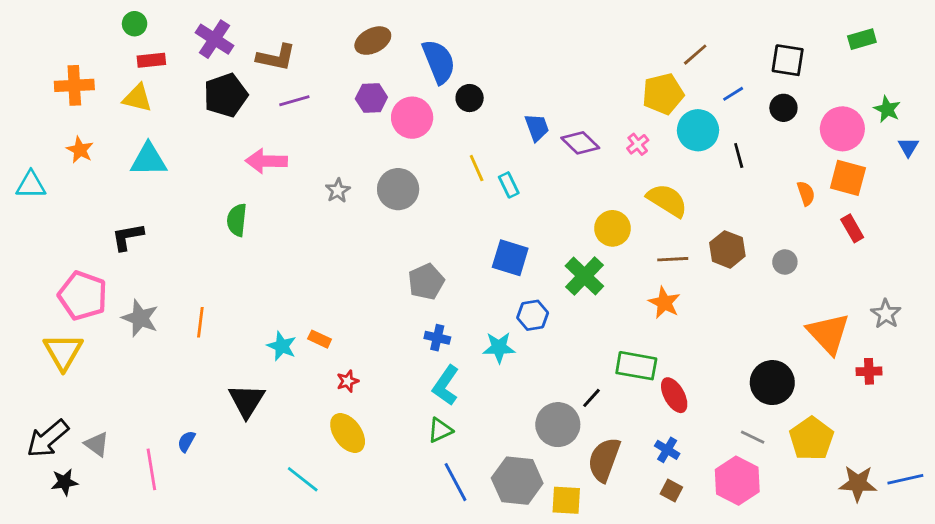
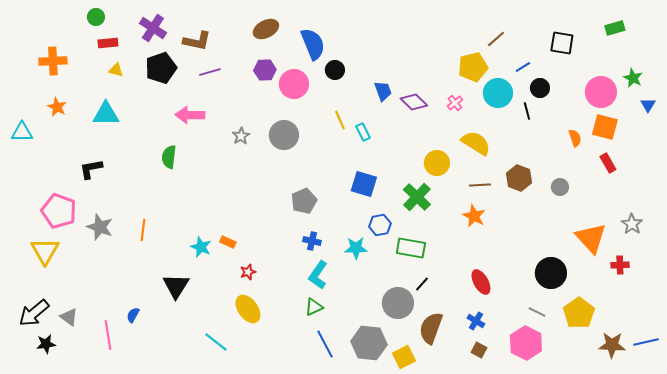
yellow triangle: (137, 98) -> (116, 70), moved, size x0.7
black circle: (783, 108) -> (540, 88), moved
green rectangle: (636, 366) -> (411, 248), moved
yellow square: (566, 500) -> (404, 357), turned -30

